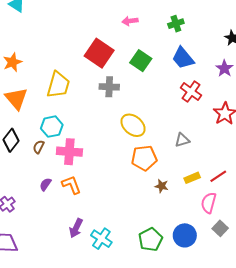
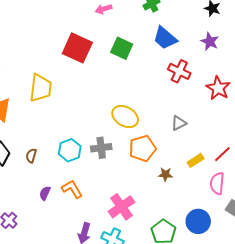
gray cross: (109, 87) -> (101, 148), moved
cyan hexagon: (52, 127) -> (70, 150), moved
pink cross: (69, 152) -> (122, 207), moved, turned -30

